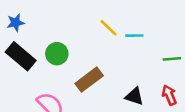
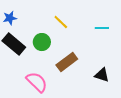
yellow line: (109, 28) -> (61, 22), moved

